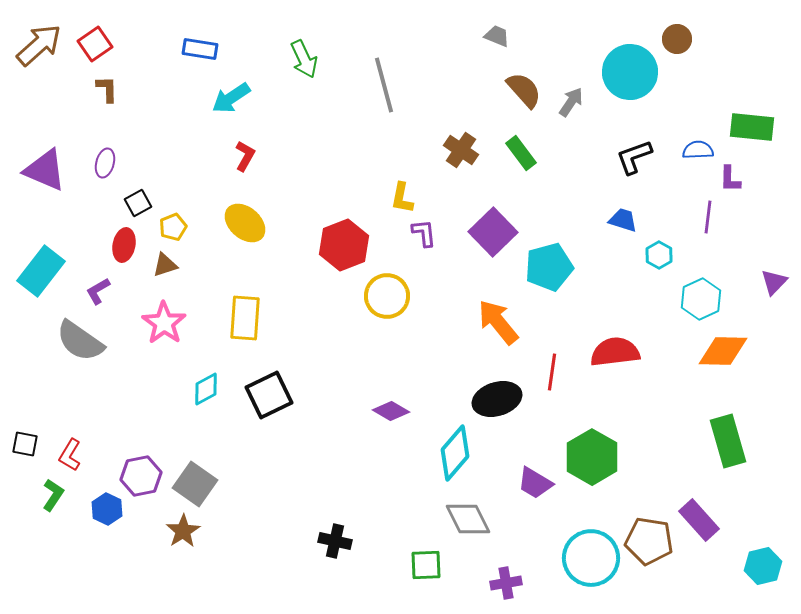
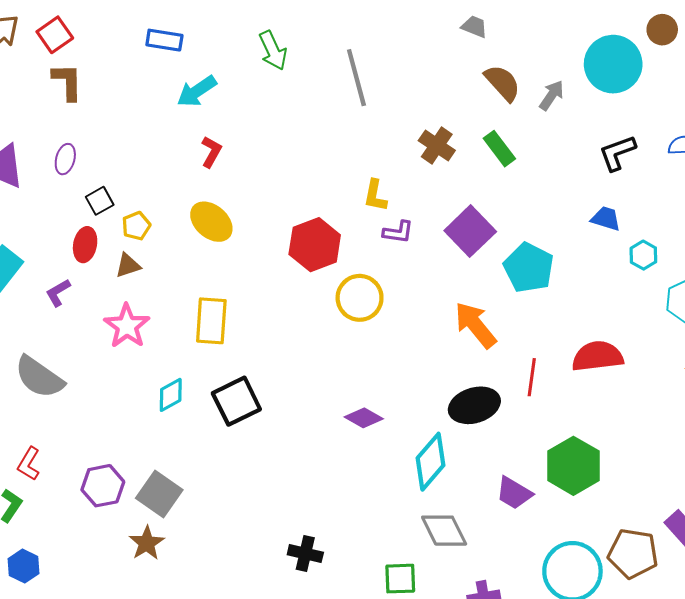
brown L-shape: (107, 89) -> (67, 82), size x1.4
purple L-shape: (424, 233) -> (398, 232), turned 104
cyan pentagon: (549, 267) -> (529, 268), turned -30
gray semicircle: (80, 341) -> (39, 377), moved
blue hexagon: (107, 509) -> (24, 566), moved

